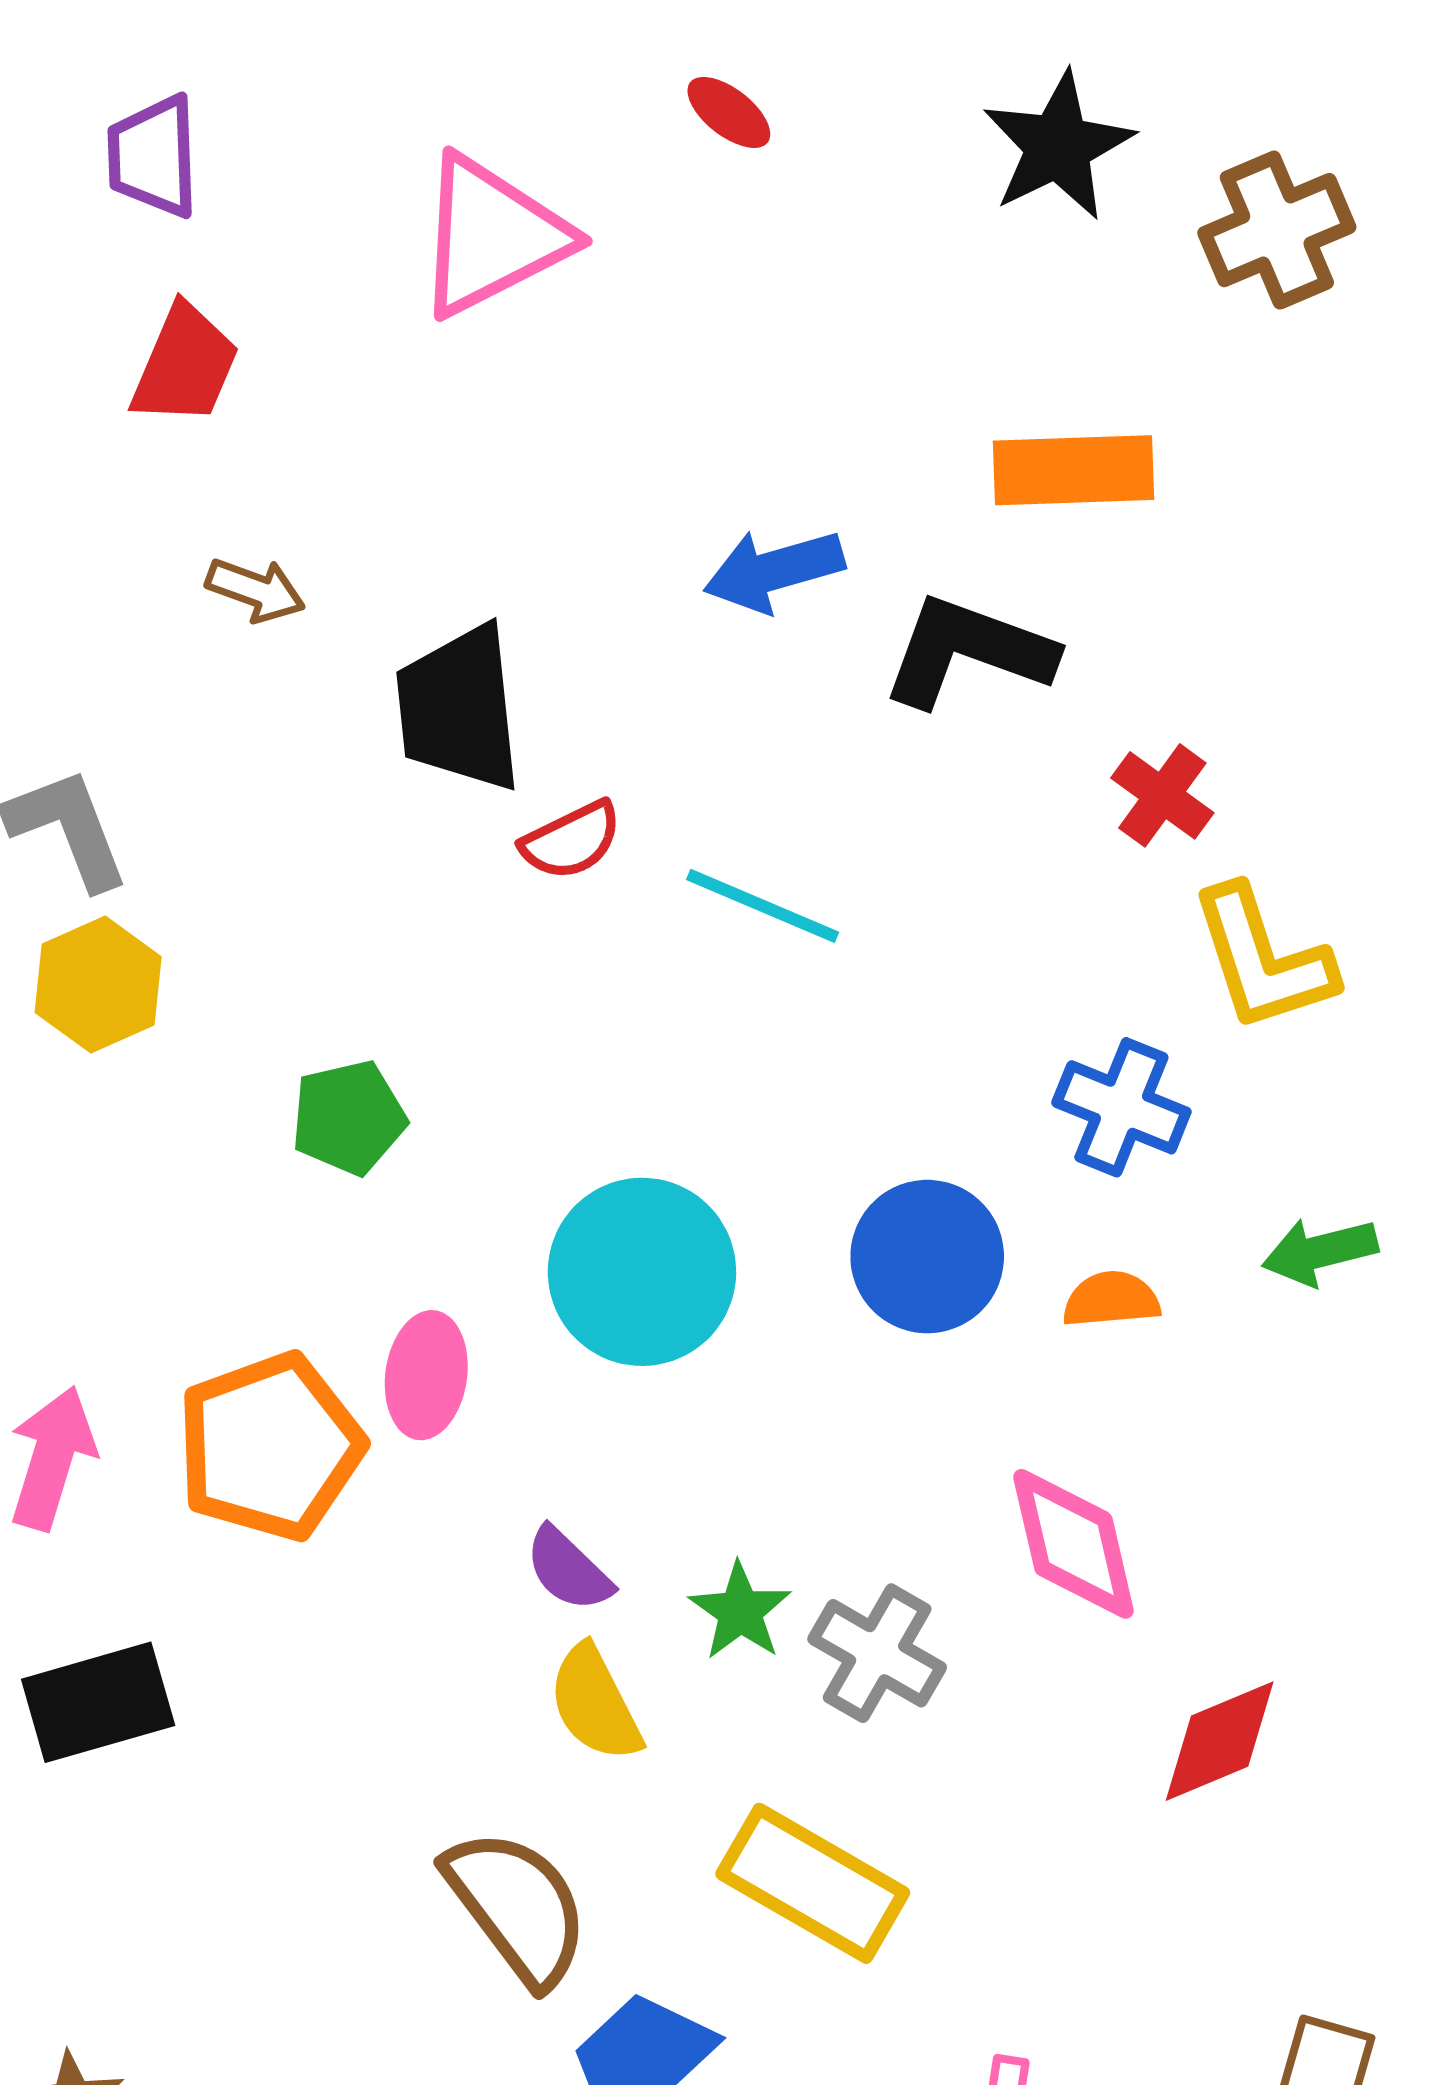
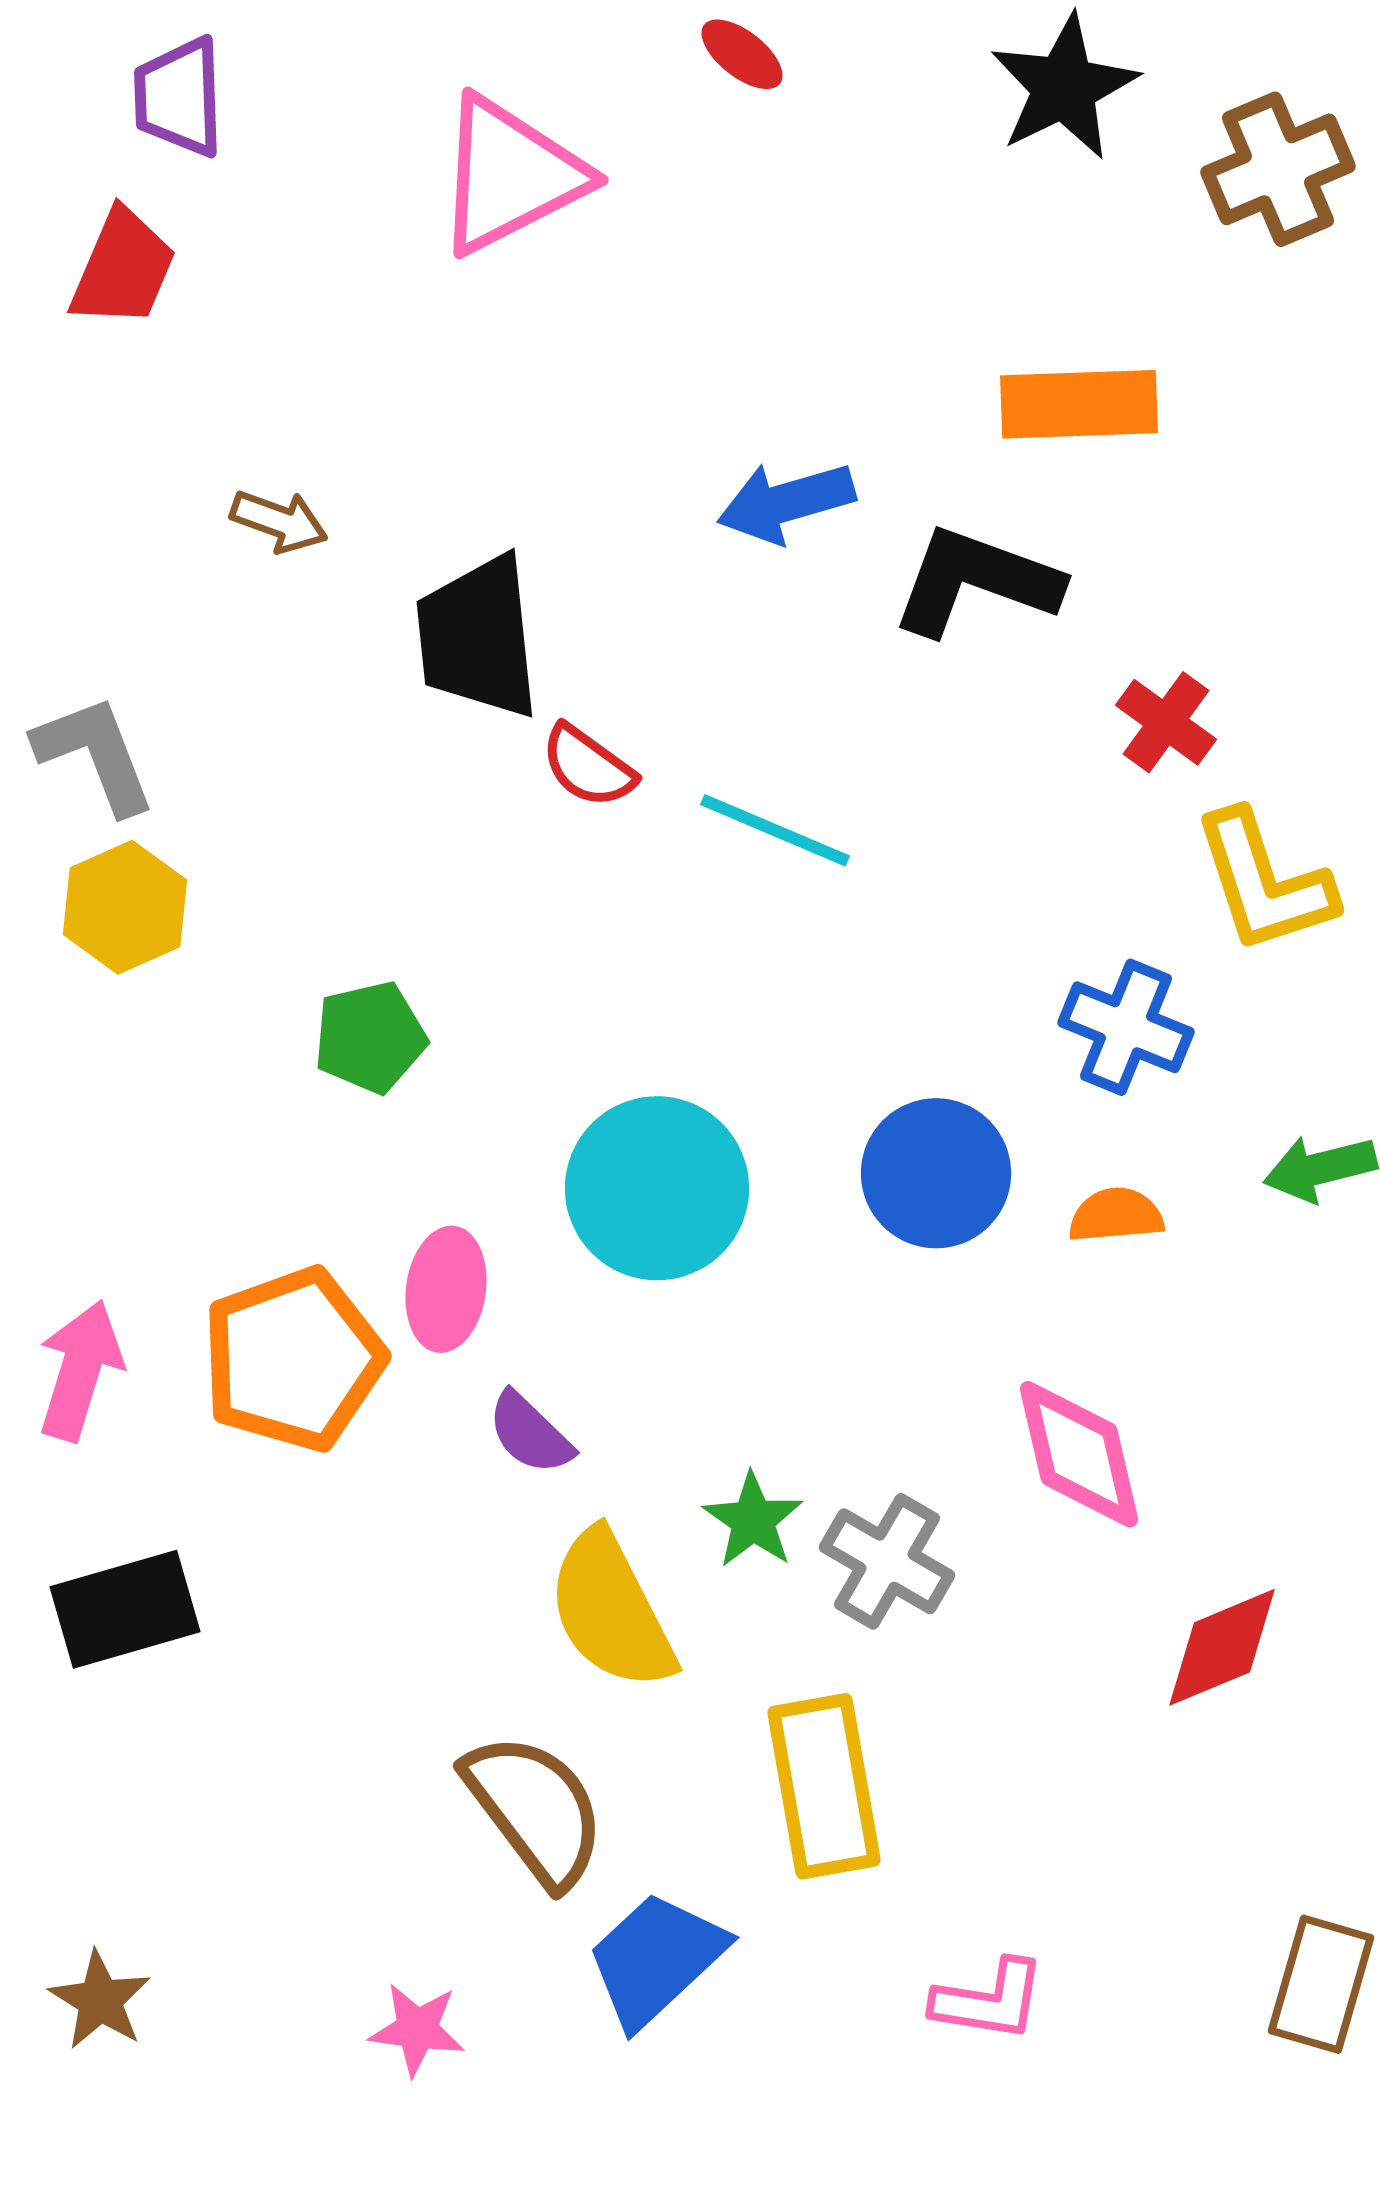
red trapezoid: (185, 365) -> (123, 268), moved
red semicircle: (571, 840) -> (588, 766), turned 62
purple semicircle: (568, 1569) -> (530, 1433), moved
yellow semicircle: (595, 1703) -> (611, 1610), size x1.4
yellow rectangle: (813, 1883) -> (824, 1786), turned 50

